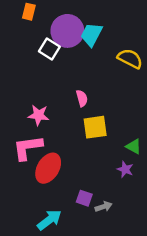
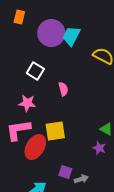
white square: (49, 49) -> (35, 71), moved
yellow square: (95, 127) -> (55, 131), moved

